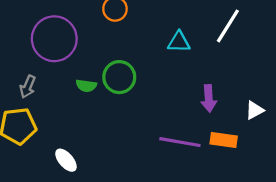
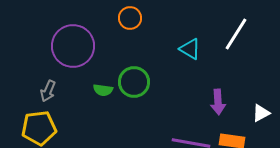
cyan triangle: (179, 42) -> (190, 49), turned 30

